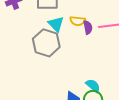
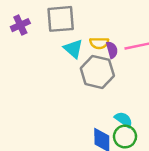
gray hexagon: (46, 43) -> (97, 72), moved

